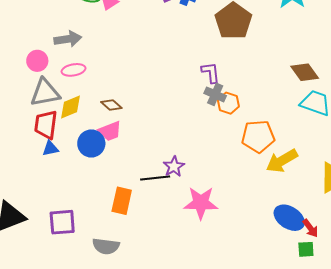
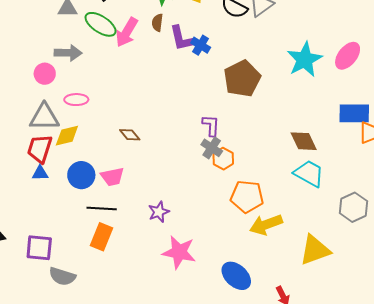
gray arrow: (68, 39) -> (68, 53), moved
pink circle: (37, 61) -> (45, 74), moved
brown diamond: (111, 105) -> (130, 135), moved
pink trapezoid: (110, 131) -> (112, 177), moved
black line: (155, 178) -> (102, 208), moved
blue ellipse: (289, 218) -> (236, 276), moved
gray semicircle: (106, 246) -> (62, 276), moved

